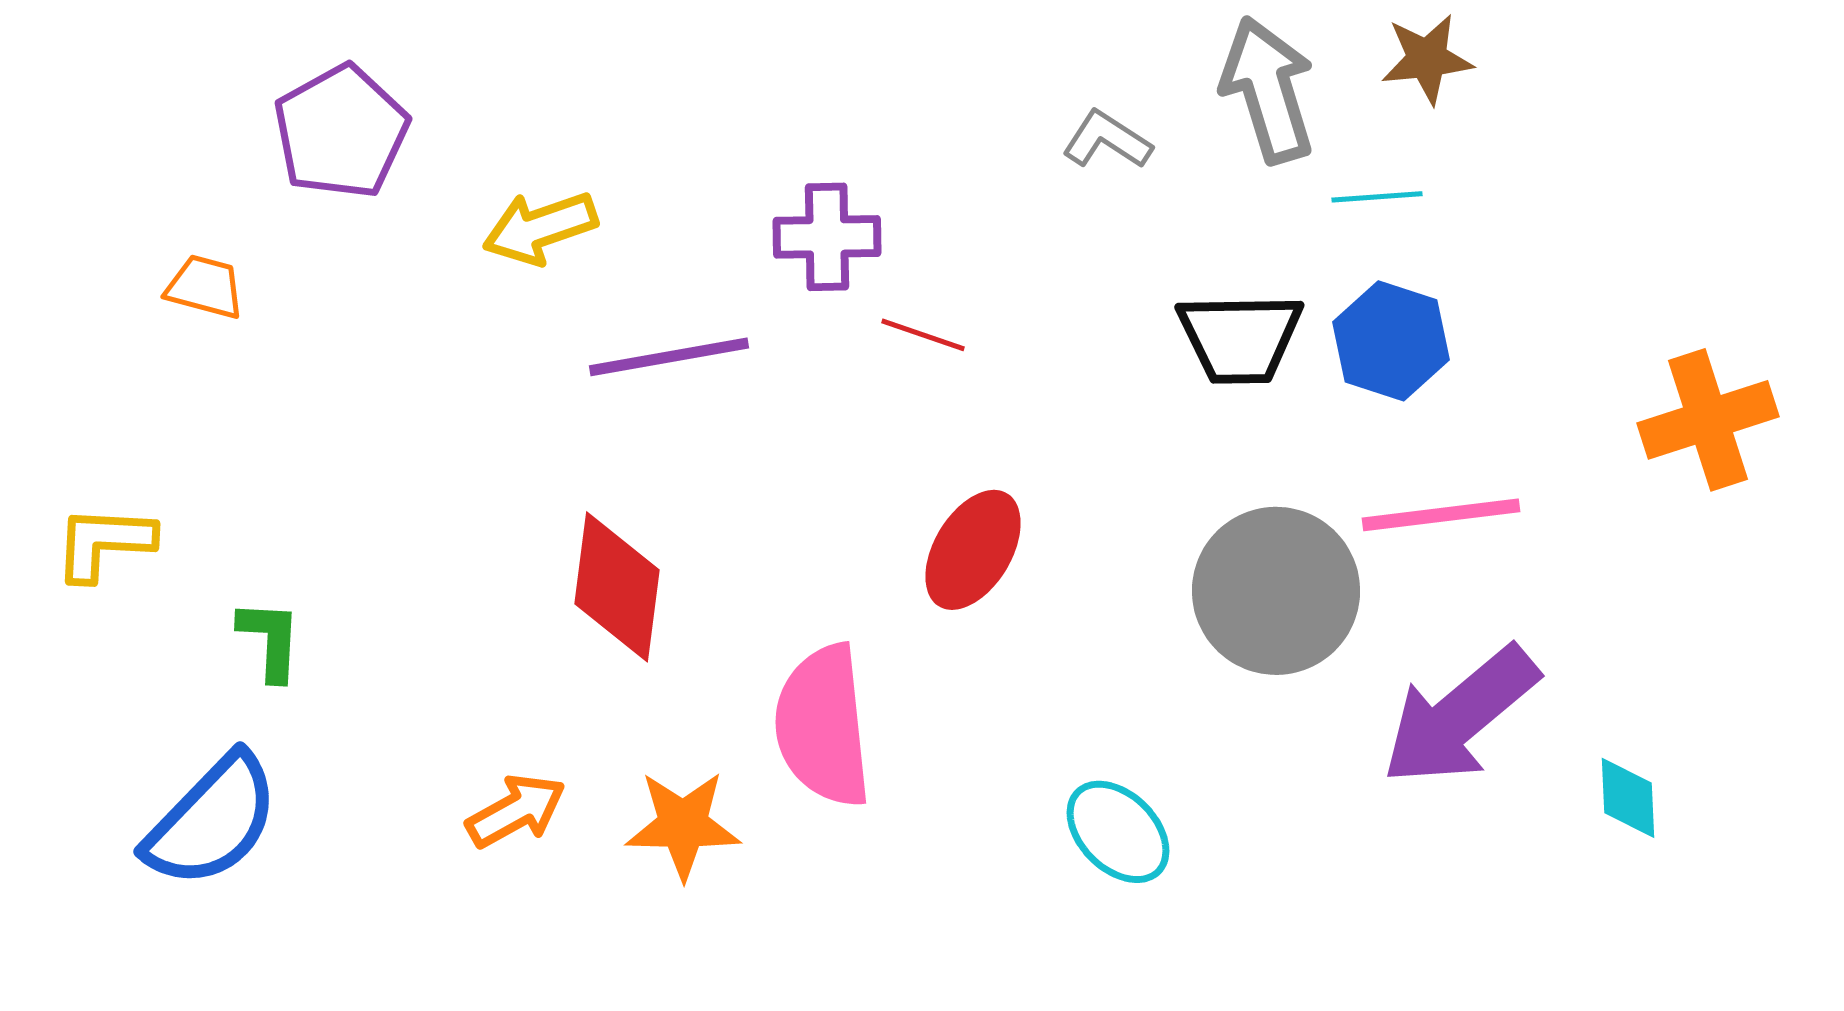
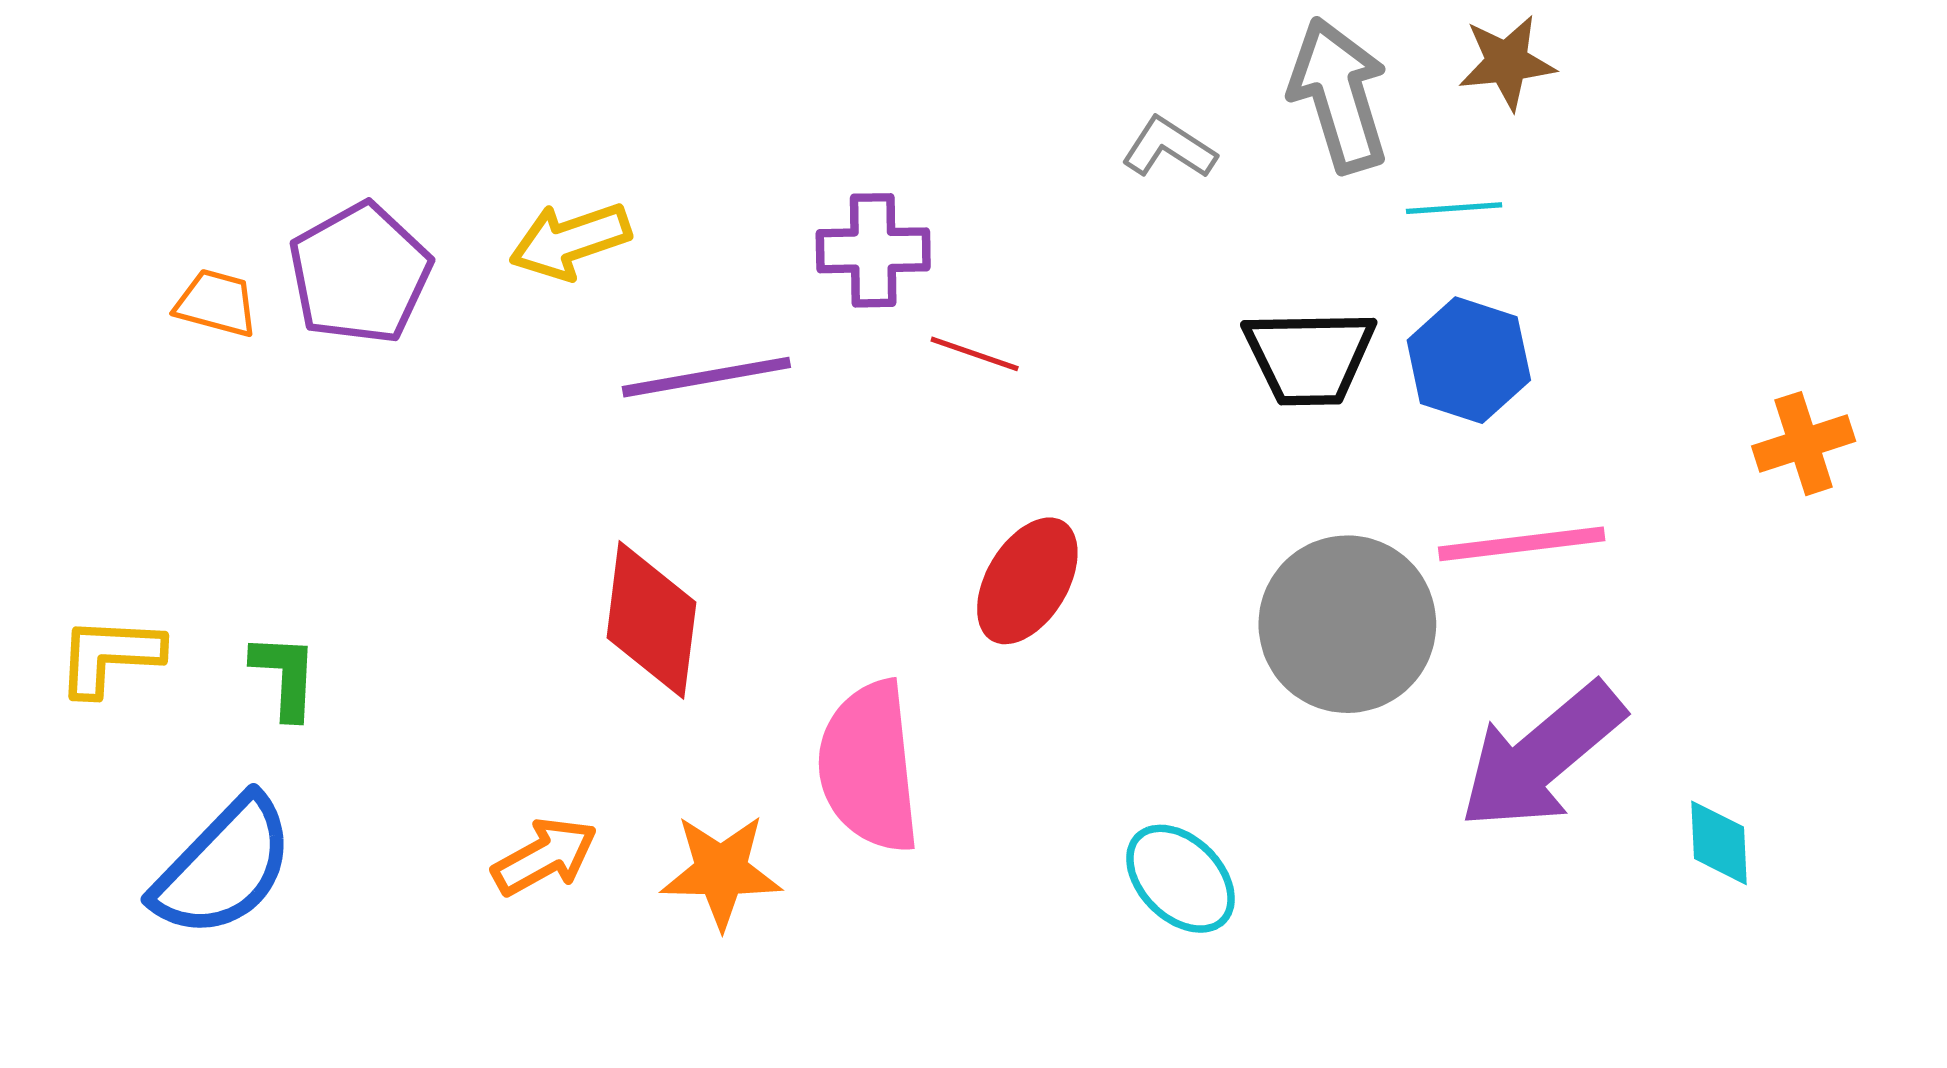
purple pentagon: (341, 132) -> (360, 274), moved
orange cross: (1708, 420) -> (1804, 444), size x0.7
yellow L-shape: (104, 543) -> (110, 656), moved

